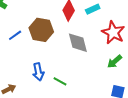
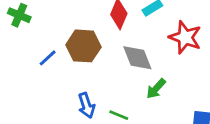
green arrow: (115, 62) -> (156, 89), moved

